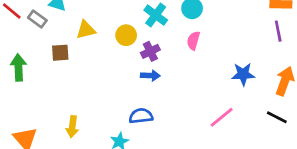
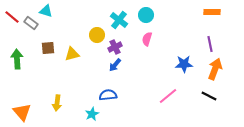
yellow triangle: (86, 30) -> (72, 54), moved
purple line: (278, 31) -> (210, 44), moved
blue arrow: (150, 76) -> (115, 65), turned 128

